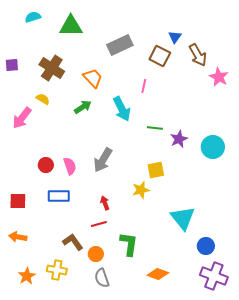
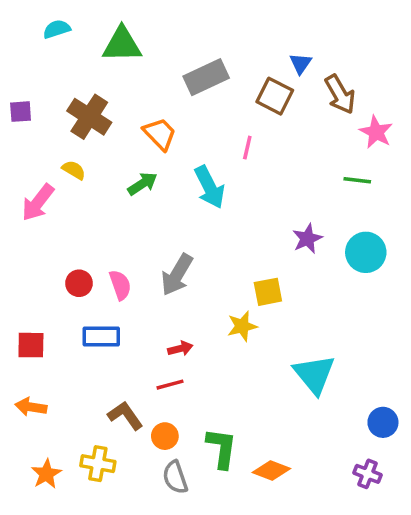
green line: (155, 128) -> (357, 180), moved
red arrow: (105, 203) -> (180, 349), turned 96
green L-shape: (129, 244) -> (222, 448), moved
blue circle: (206, 246) -> (383, 422), moved
purple cross: (214, 276) -> (368, 474), size x0.6

